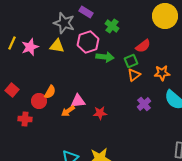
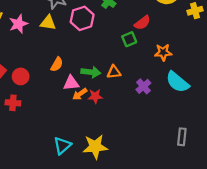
green arrow: (105, 57) -> (91, 72), moved
orange triangle: (134, 75) -> (114, 72), moved, turned 32
orange semicircle: (50, 92) -> (57, 64), moved
red circle: (39, 101) -> (21, 76), moved
orange arrow: (68, 111) -> (80, 94), moved

